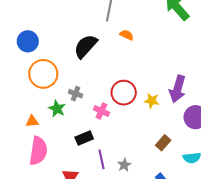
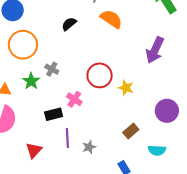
orange semicircle: (127, 35) -> (111, 19), size x1.6
black semicircle: (86, 46) -> (69, 24), size x0.6
purple arrow: (178, 89) -> (155, 50), moved
pink cross: (101, 111) -> (74, 99), moved

